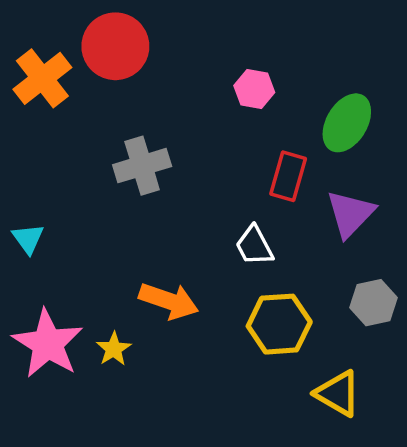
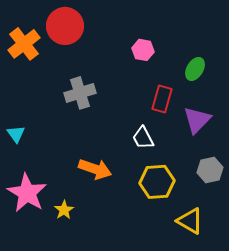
green ellipse: (347, 123) -> (195, 69), size x0.7
yellow star: (114, 349) -> (64, 210), moved

